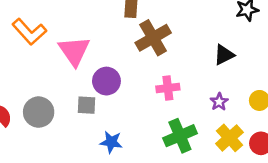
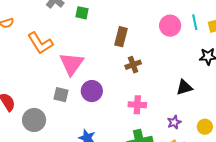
brown cross: (153, 38) -> (133, 65), size x0.6
gray square: (86, 105) -> (61, 95), moved
gray circle: (39, 112) -> (34, 120), moved

